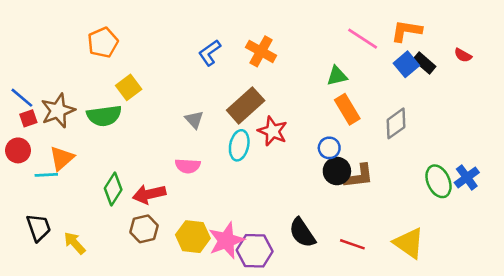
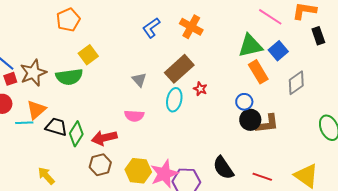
black rectangle: (424, 63) -> (318, 36), turned 30
blue square: (406, 64) -> (278, 51), moved
green triangle: (337, 76) -> (250, 46), size x1.5
red star: (273, 131) -> (200, 89), size x0.6
black trapezoid: (39, 228) -> (56, 127), moved, turned -55

